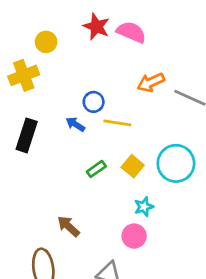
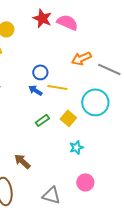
blue arrow: (75, 124) -> (35, 90), moved
cyan circle: (176, 163) -> (95, 102), moved
pink circle: (134, 236) -> (85, 182), moved

